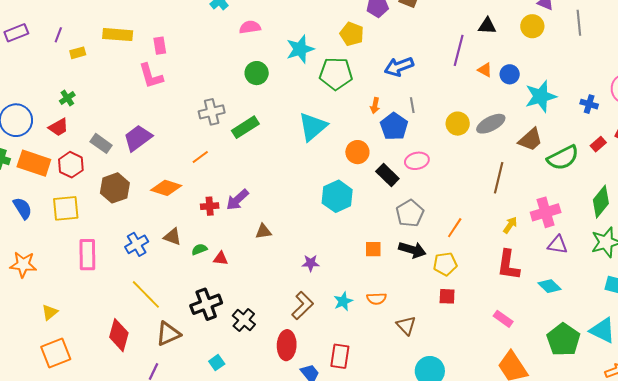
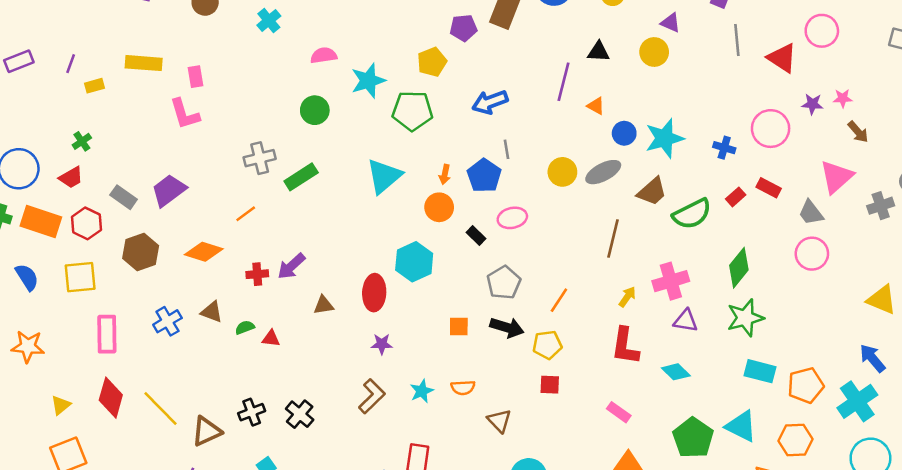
gray line: (579, 23) -> (737, 40), moved
pink semicircle: (250, 27) -> (324, 55), moved
yellow pentagon: (352, 34) -> (432, 62), turned 30
blue circle: (510, 74) -> (624, 133), moved
orange arrow: (375, 106) -> (445, 174), moved
black rectangle: (387, 175) -> (476, 235), size x0.7
yellow line: (146, 294) -> (160, 408), moved
black cross: (206, 304) -> (252, 412), moved, size x0.7
red diamond: (119, 335) -> (111, 398), moved
red ellipse: (287, 345) -> (374, 293), moved

